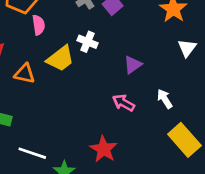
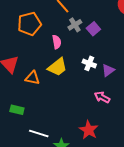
pink semicircle: (39, 25) -> (57, 42), moved
white cross: (87, 42) -> (89, 63), moved

